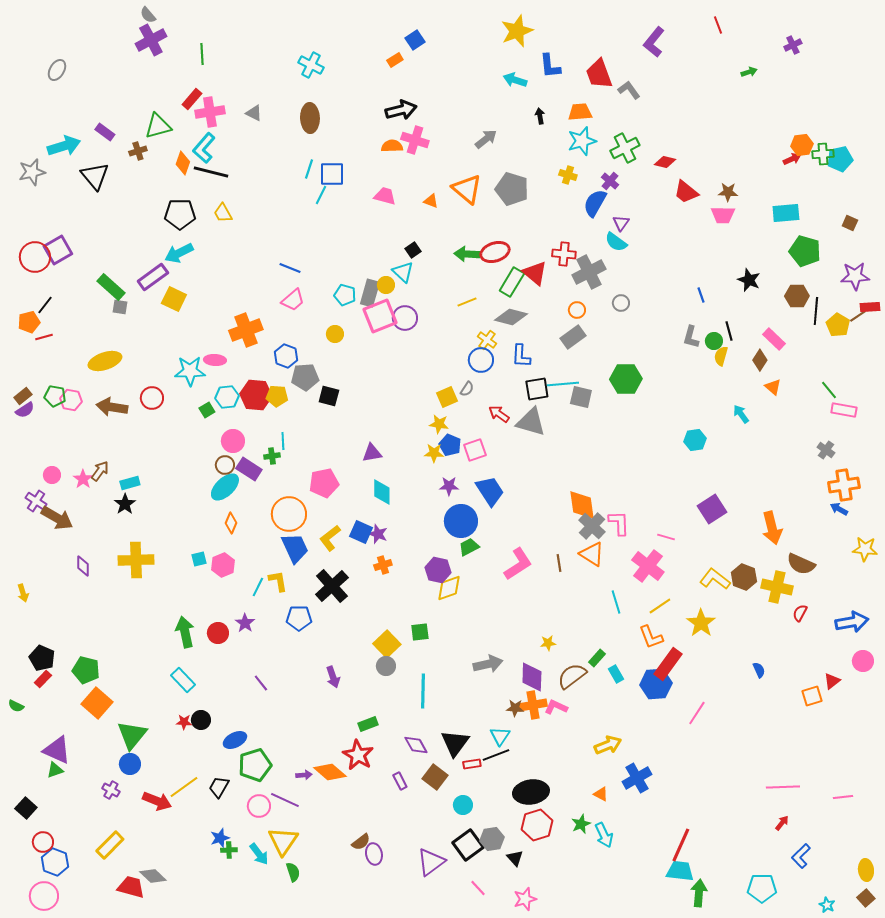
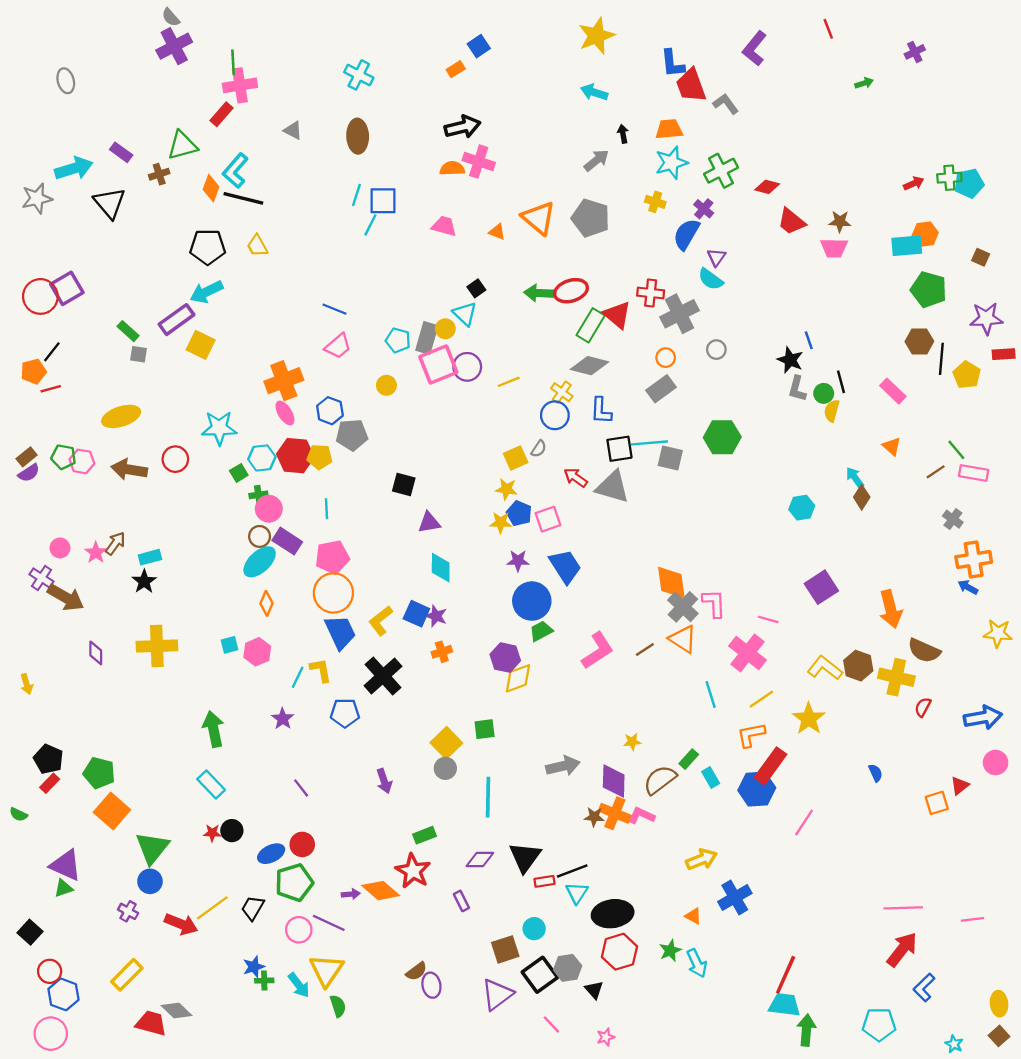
blue L-shape: (550, 66) -> (673, 63), moved
gray ellipse: (57, 70) -> (66, 81), turned -45
pink cross: (210, 112) -> (240, 85), moved
gray arrow: (486, 139) -> (596, 160), moved
orange hexagon: (802, 145) -> (925, 234), moved
black star: (749, 280) -> (790, 360), moved
green rectangle: (111, 287) -> (128, 331), size x0.7
yellow line: (467, 302) -> (509, 382), moved
brown line: (858, 316) -> (936, 472), moved
pink ellipse: (215, 360) -> (285, 413), moved, turned 55
brown diamond: (760, 360) -> (862, 497), moved
black square: (329, 396) -> (404, 485), moved
green cross: (272, 456) -> (258, 495), moved
pink pentagon: (324, 483) -> (332, 557), moved
brown line: (559, 563) -> (645, 649), turned 66
red circle: (218, 633) -> (302, 844), moved
orange L-shape: (651, 637) -> (751, 735), turned 100
orange cross: (533, 705) -> (615, 813), turned 32
cyan triangle: (500, 736) -> (577, 893), moved
purple diamond: (416, 745) -> (480, 859), turned -60
brown square: (435, 777) -> (505, 949), moved, turned 35
red arrow: (782, 823) -> (902, 949), size x2.0
pink star: (525, 899) -> (606, 1037), size x0.7

